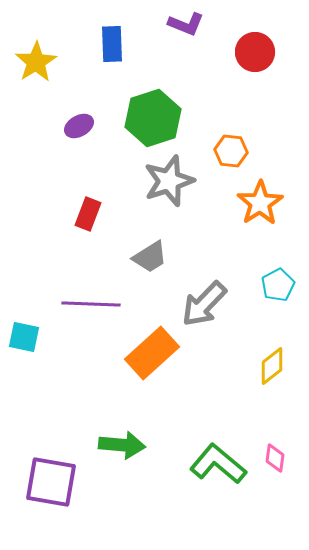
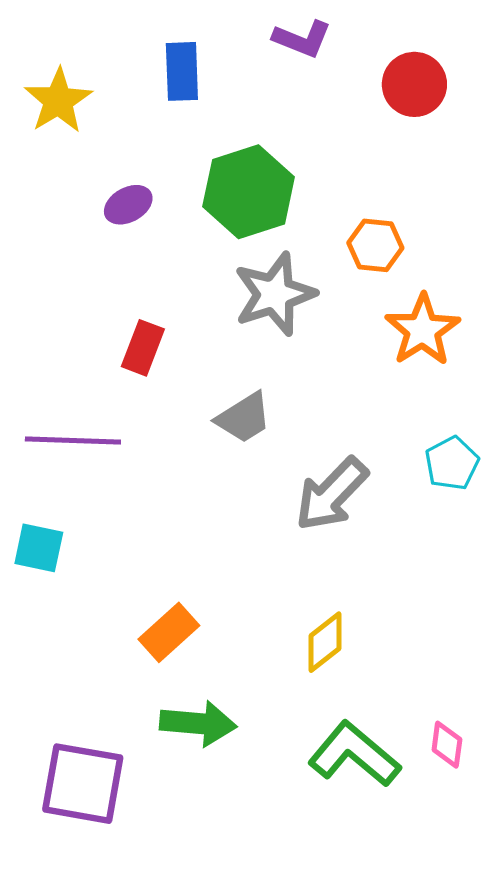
purple line: (91, 304) -> (73, 440), moved
orange rectangle: (152, 353) -> (169, 632), moved, size x0.7
yellow diamond: (272, 366) -> (325, 642), moved

